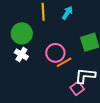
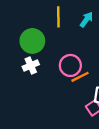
white cross: (21, 55) -> (31, 65), turned 32

